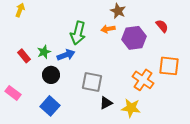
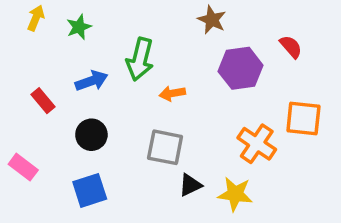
orange arrow: (108, 29) -> (172, 93), moved
green star: (44, 52) -> (79, 27), moved
blue arrow: (66, 55) -> (91, 81), moved
blue square: (50, 106) -> (90, 190), turned 30

